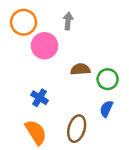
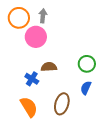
gray arrow: (68, 21) -> (43, 16), moved
brown semicircle: (80, 69) -> (49, 67), moved

